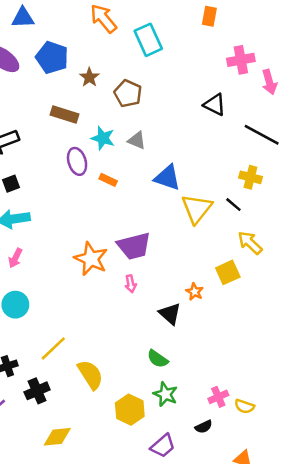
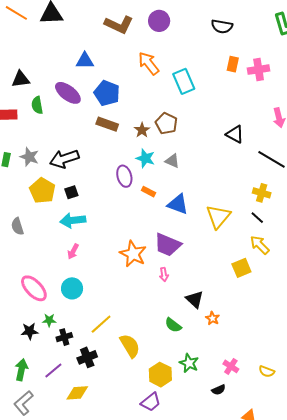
pink cross: (241, 60) -> (259, 70), moved
brown star: (89, 77) -> (142, 130), moved
brown rectangle: (64, 114) -> (107, 124), moved
blue triangle: (167, 178) -> (178, 204), moved
black line: (233, 205) -> (257, 218), moved
purple trapezoid: (134, 246) -> (168, 245), turned 36
orange star: (195, 292) -> (213, 318), moved
green semicircle: (158, 359) -> (173, 325), moved
pink cross: (218, 397) -> (231, 366), turned -35
yellow semicircle: (244, 406) -> (267, 371), moved
yellow diamond: (57, 437) -> (77, 393), moved
purple trapezoid: (163, 446) -> (151, 402), moved

